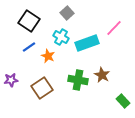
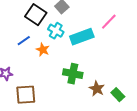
black square: (29, 21) -> (36, 15), moved
brown star: (102, 75) -> (97, 89), moved
brown square: (42, 88) -> (26, 95), moved, turned 30

